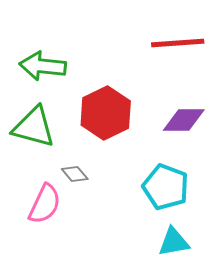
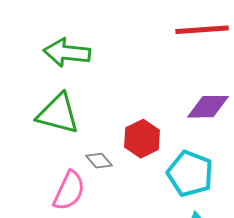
red hexagon: (106, 113) -> (142, 139), moved, size x0.7

